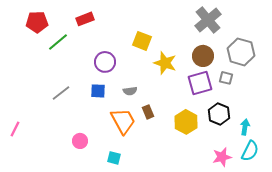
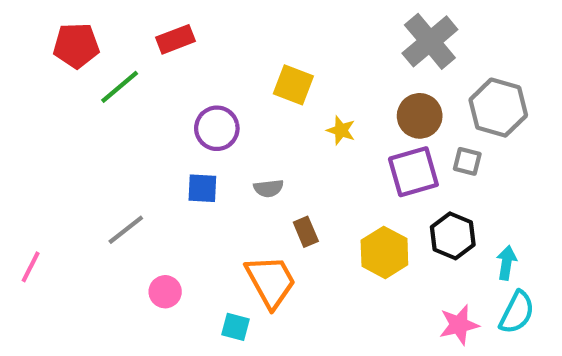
yellow star: (165, 63) -> (341, 130), size x0.6
gray line: (61, 93) -> (126, 230), moved
orange trapezoid: (123, 121) -> (271, 281), moved

